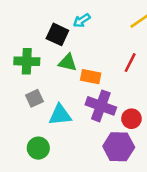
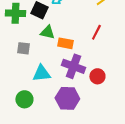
green cross: (27, 61) -> (15, 13), moved
gray square: (34, 98) -> (23, 48), moved, turned 32
purple hexagon: (119, 147) -> (67, 98), moved

